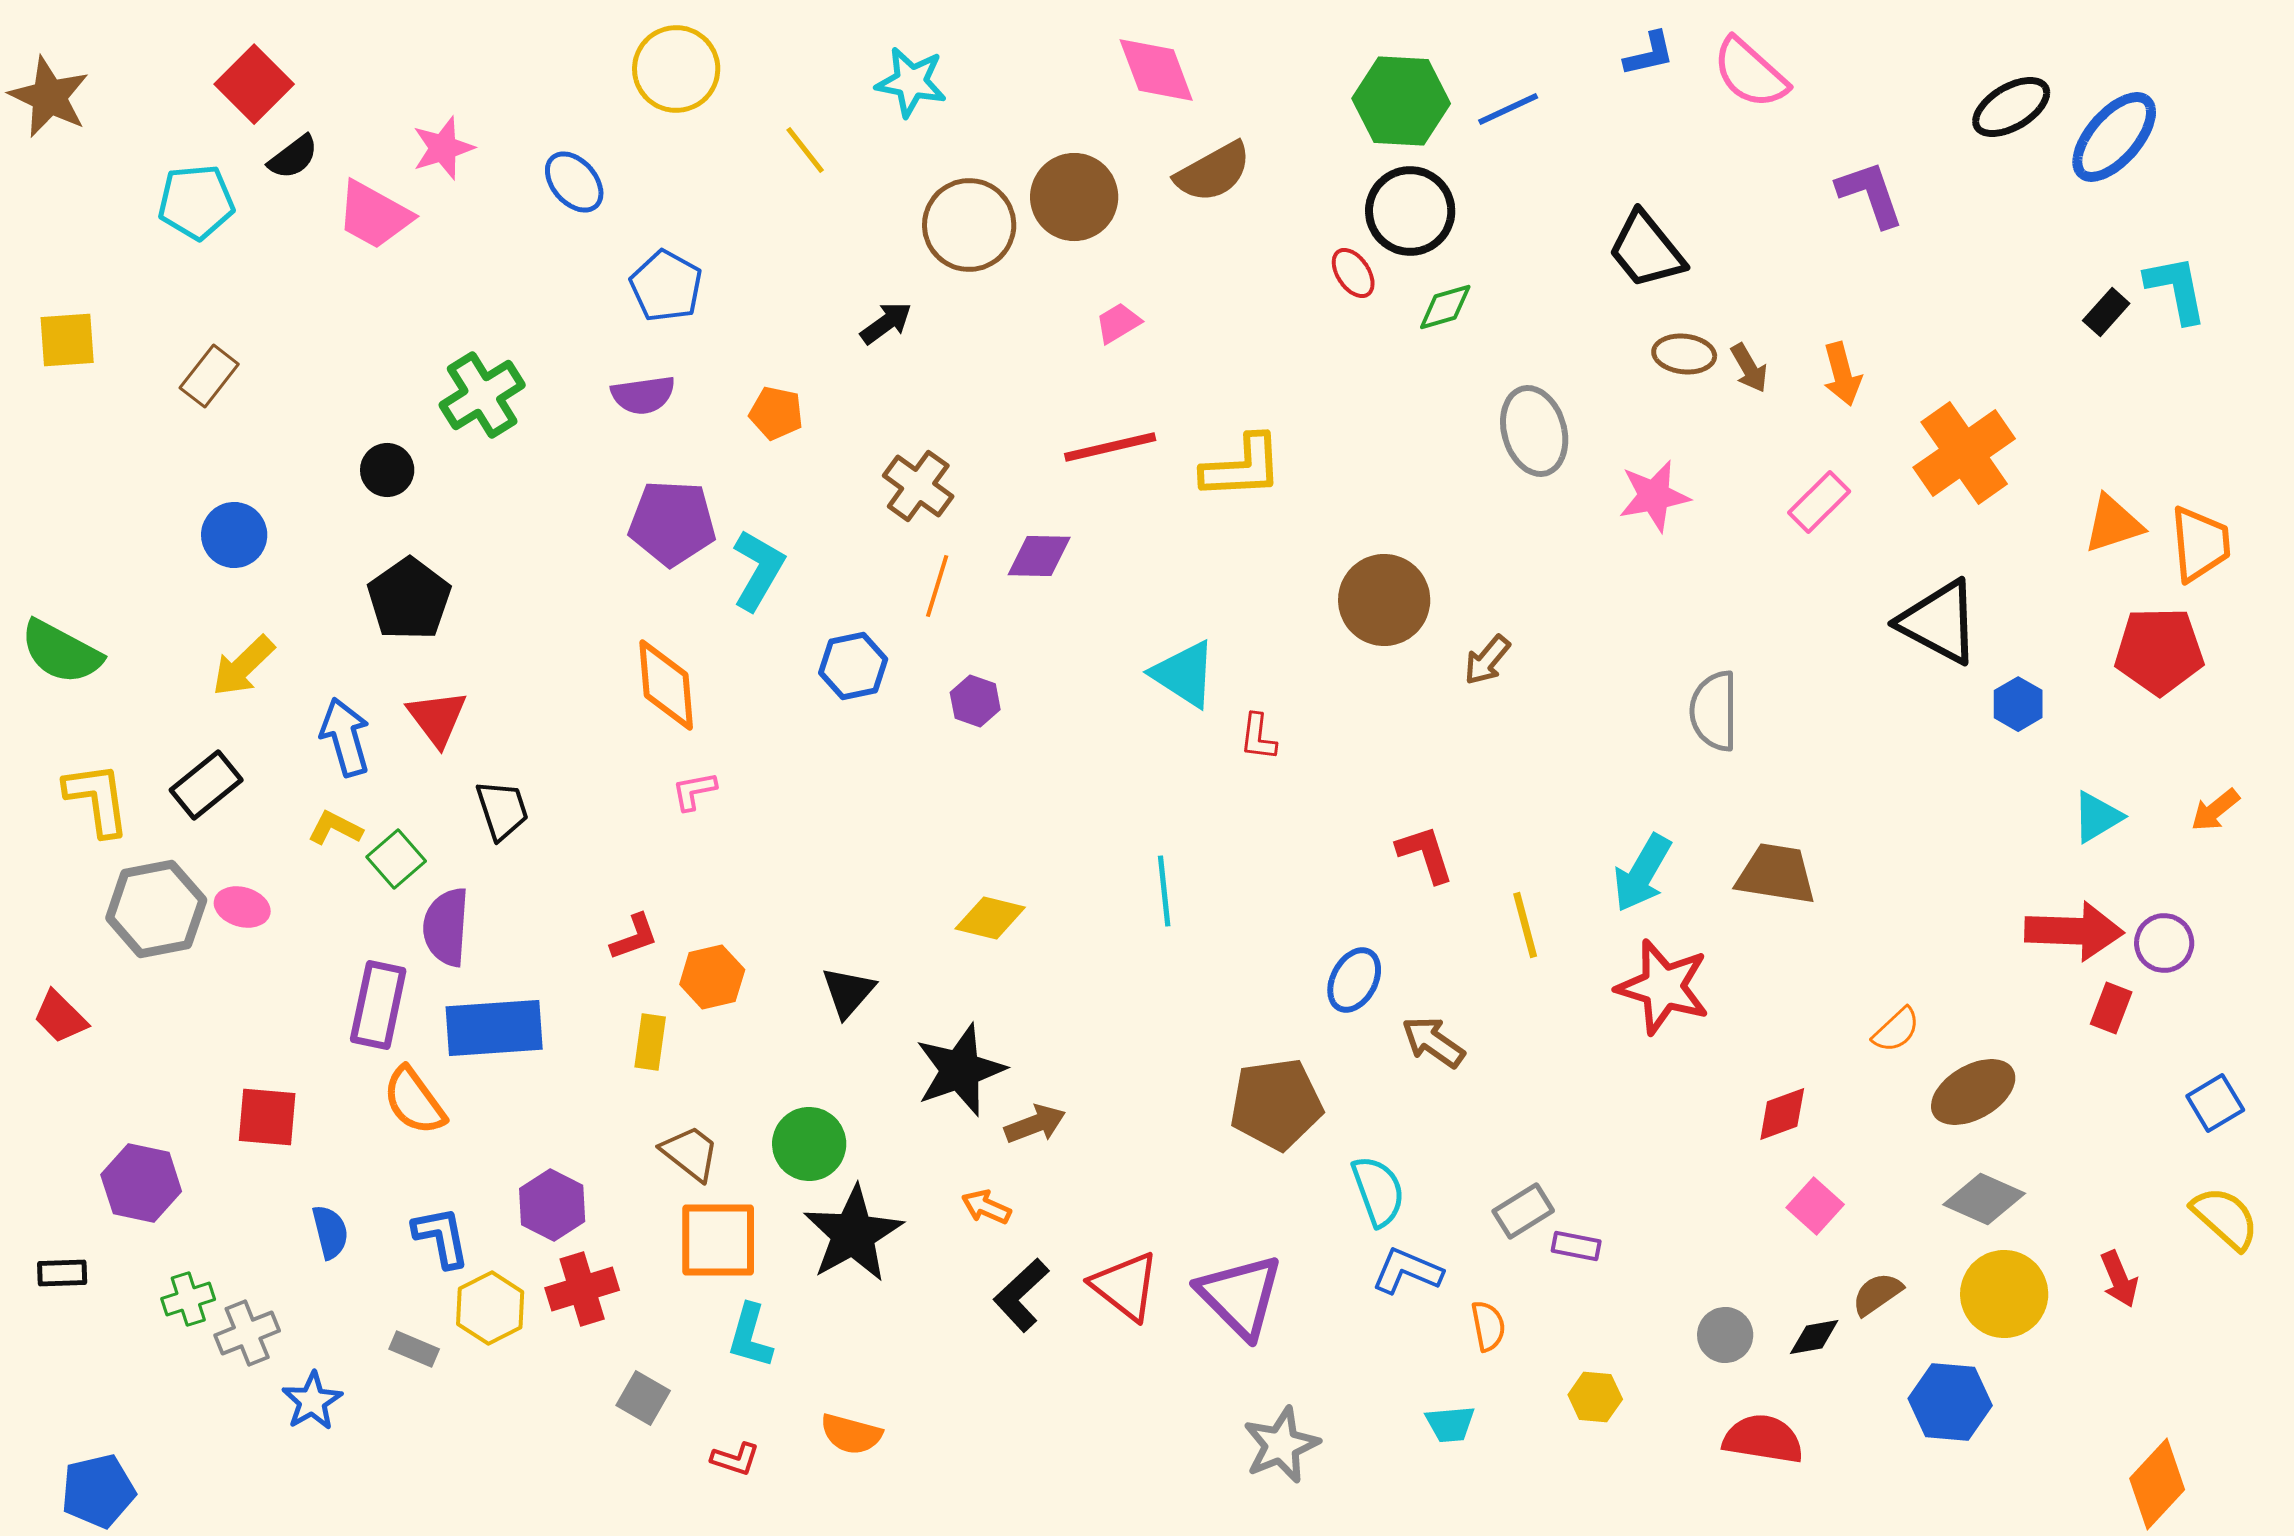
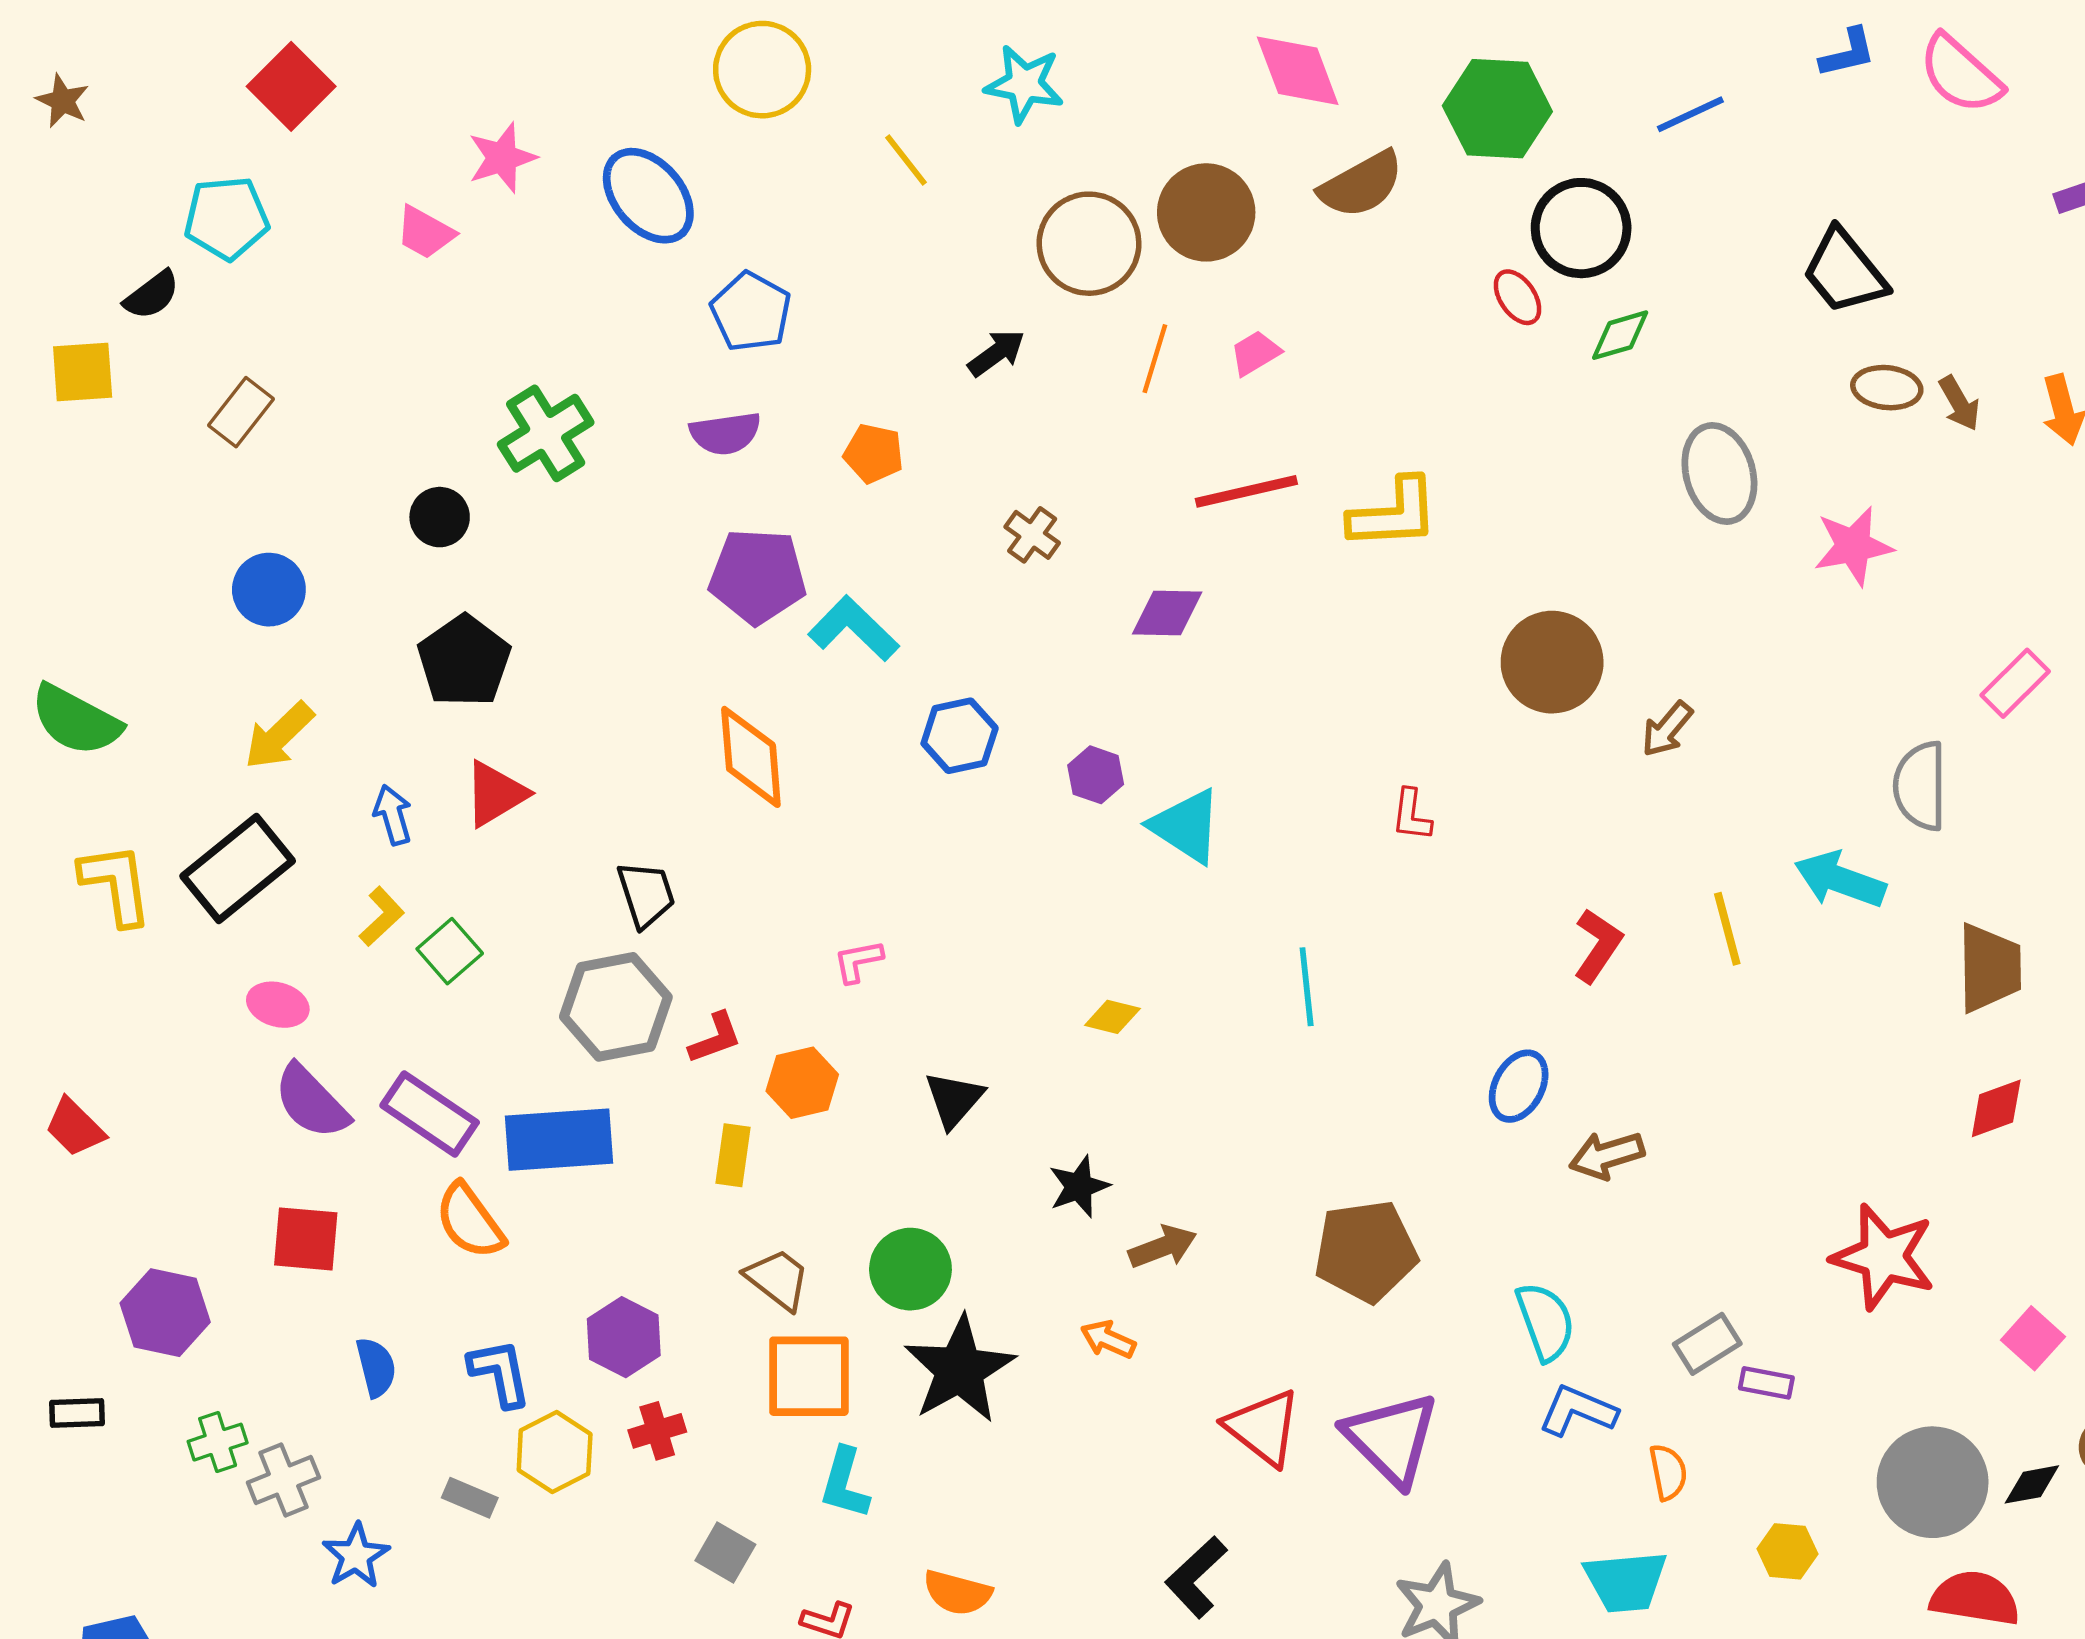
brown star: (49, 97) -> (62, 101), size x0.6
green hexagon: (1401, 101) -> (1497, 109), moved
black semicircle: (293, 157) -> (152, 295), moved
blue ellipse: (574, 182) -> (648, 196), size x1.4
pink trapezoid: (374, 215) -> (425, 233), size x0.7
brown cross: (918, 486) -> (1032, 535), size x0.7
pink rectangle: (1819, 502) -> (2015, 683), moved
cyan L-shape: (758, 570) -> (854, 629), turned -76
orange line: (937, 586) -> (1155, 359), moved
cyan triangle: (1184, 674) -> (1186, 826), moved
red triangle: (437, 718) -> (495, 794), turned 36
blue arrow: (345, 737) -> (393, 815), size x0.7
black rectangle: (206, 785) -> (238, 869), size x1.4
pink L-shape: (694, 791) -> (858, 961), moved
black trapezoid: (502, 810) -> (646, 894), moved
yellow L-shape: (335, 828) -> (382, 916), turned 110
red L-shape: (1425, 854) -> (1598, 946), turned 52
cyan arrow: (1642, 873) -> (1840, 880), moved, turned 80
brown trapezoid: (1776, 874) -> (1989, 968), turned 80
gray hexagon: (156, 909) -> (616, 1007), moved
yellow diamond: (990, 918) -> (1112, 1017), size x0.7
yellow line: (1525, 925) -> (1727, 929), moved
purple semicircle: (446, 927) -> (311, 1102), moved, turned -48
red star: (1663, 987) -> (1883, 1257), moved
purple rectangle: (378, 1005) -> (430, 1114), turned -68
brown arrow: (1433, 1042) -> (1607, 1155), turned -52
black star: (960, 1070) -> (1079, 1187), size x0.6
brown pentagon: (1276, 1104) -> (1366, 1251), moved
red diamond: (1782, 1114) -> (1996, 1108), moved
red cross: (582, 1289) -> (657, 1431), size x0.7
black L-shape: (1021, 1295) -> (1196, 1577), moved
gray circle: (1725, 1335) -> (1933, 1482), size x1.8
cyan trapezoid: (1450, 1424) -> (1626, 1582), size x1.5

